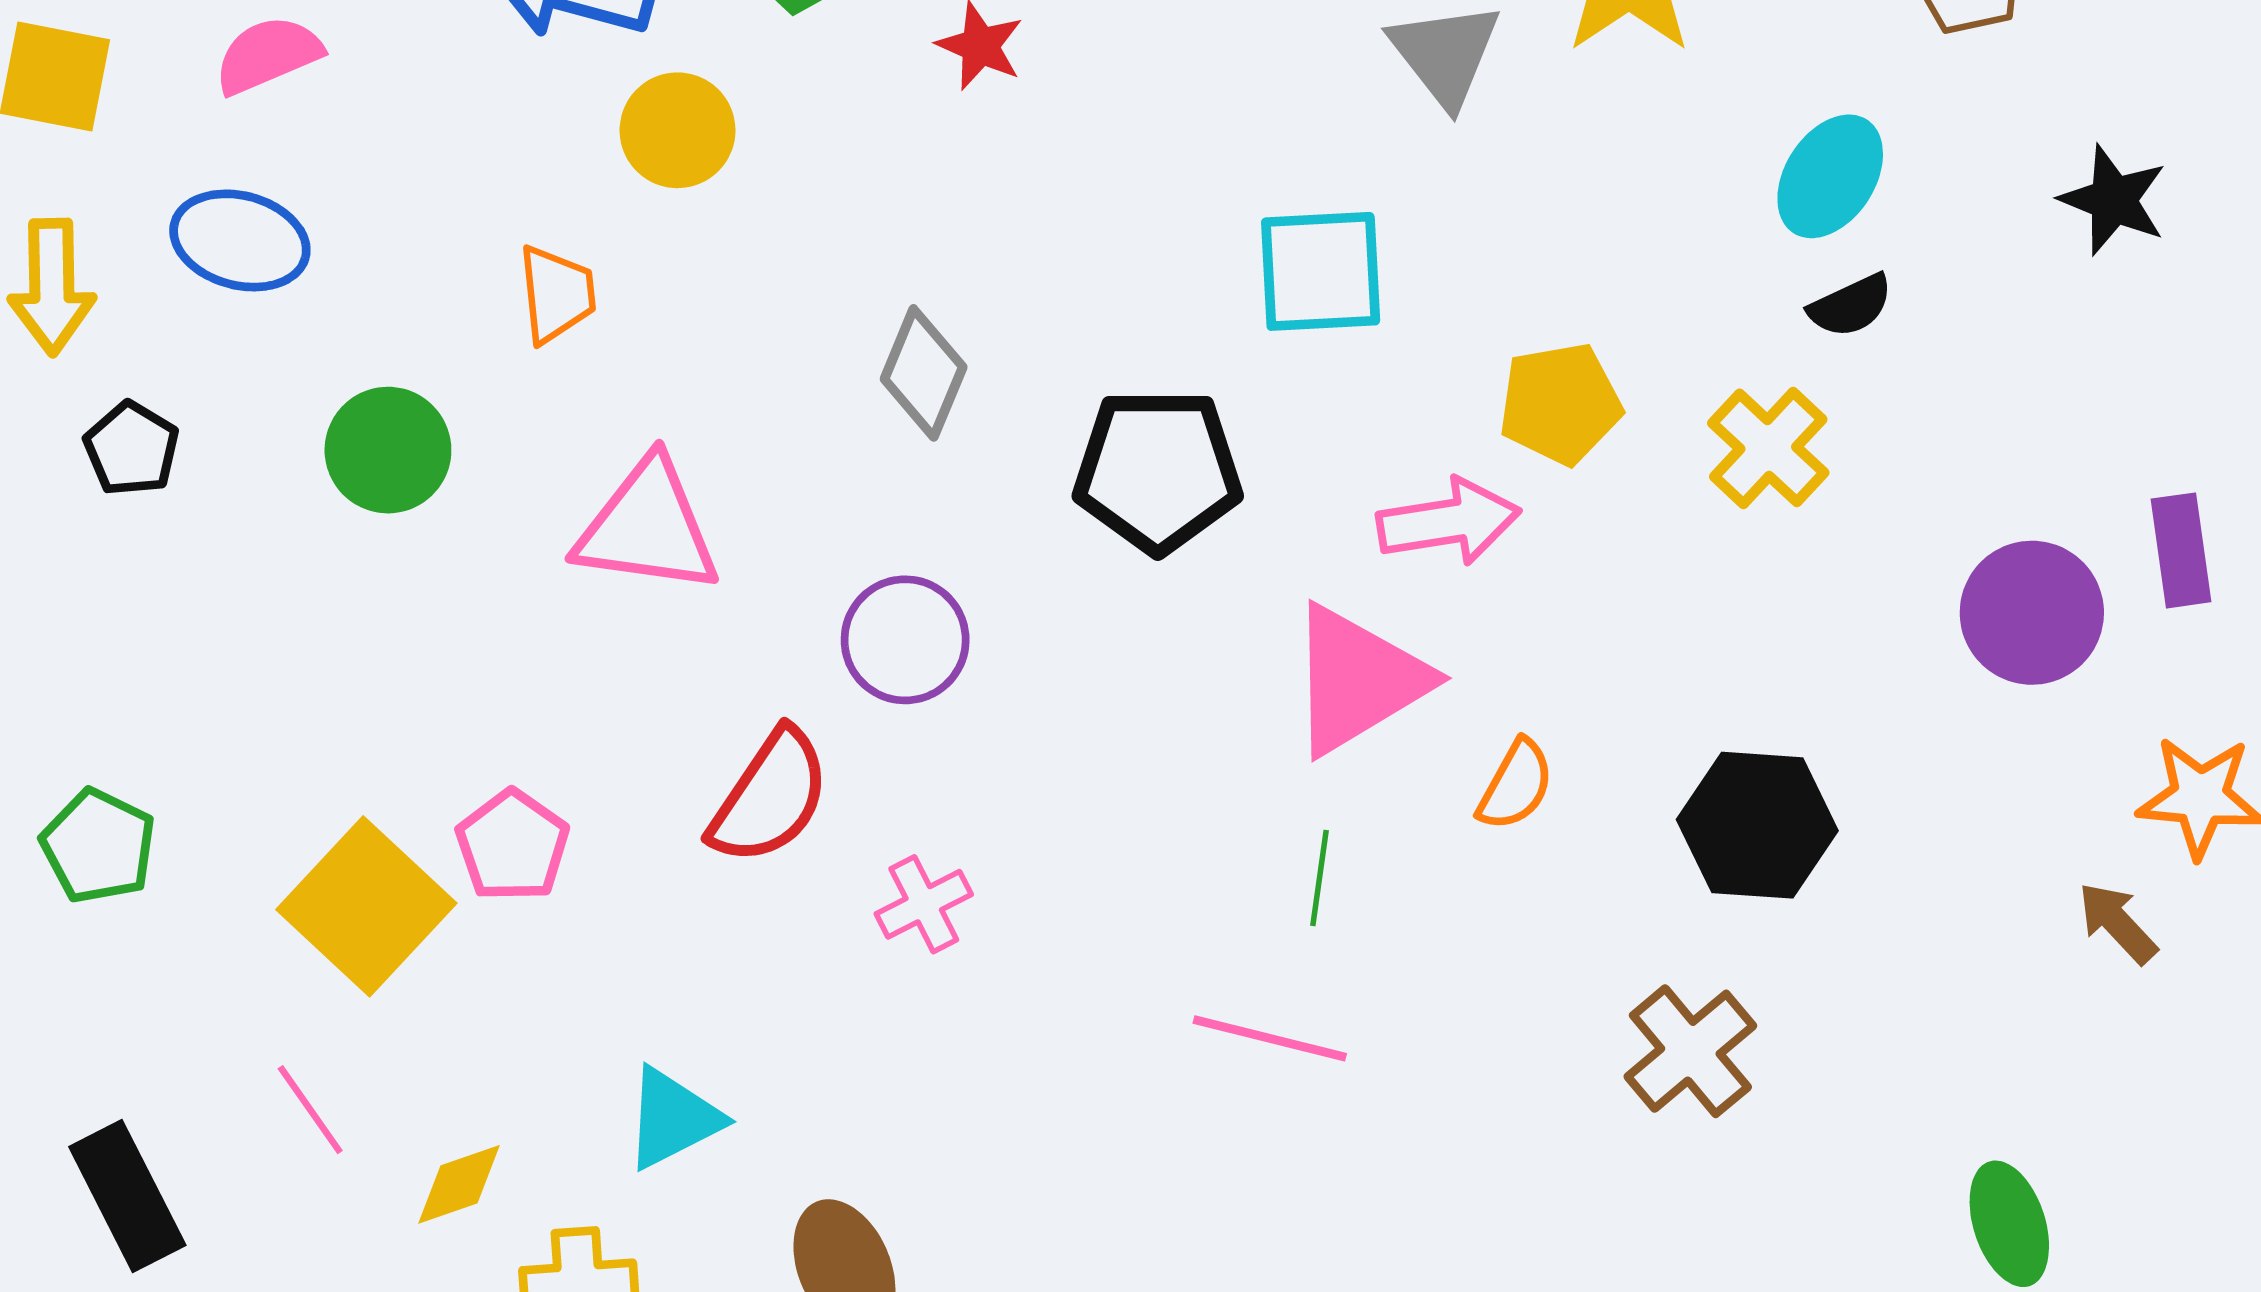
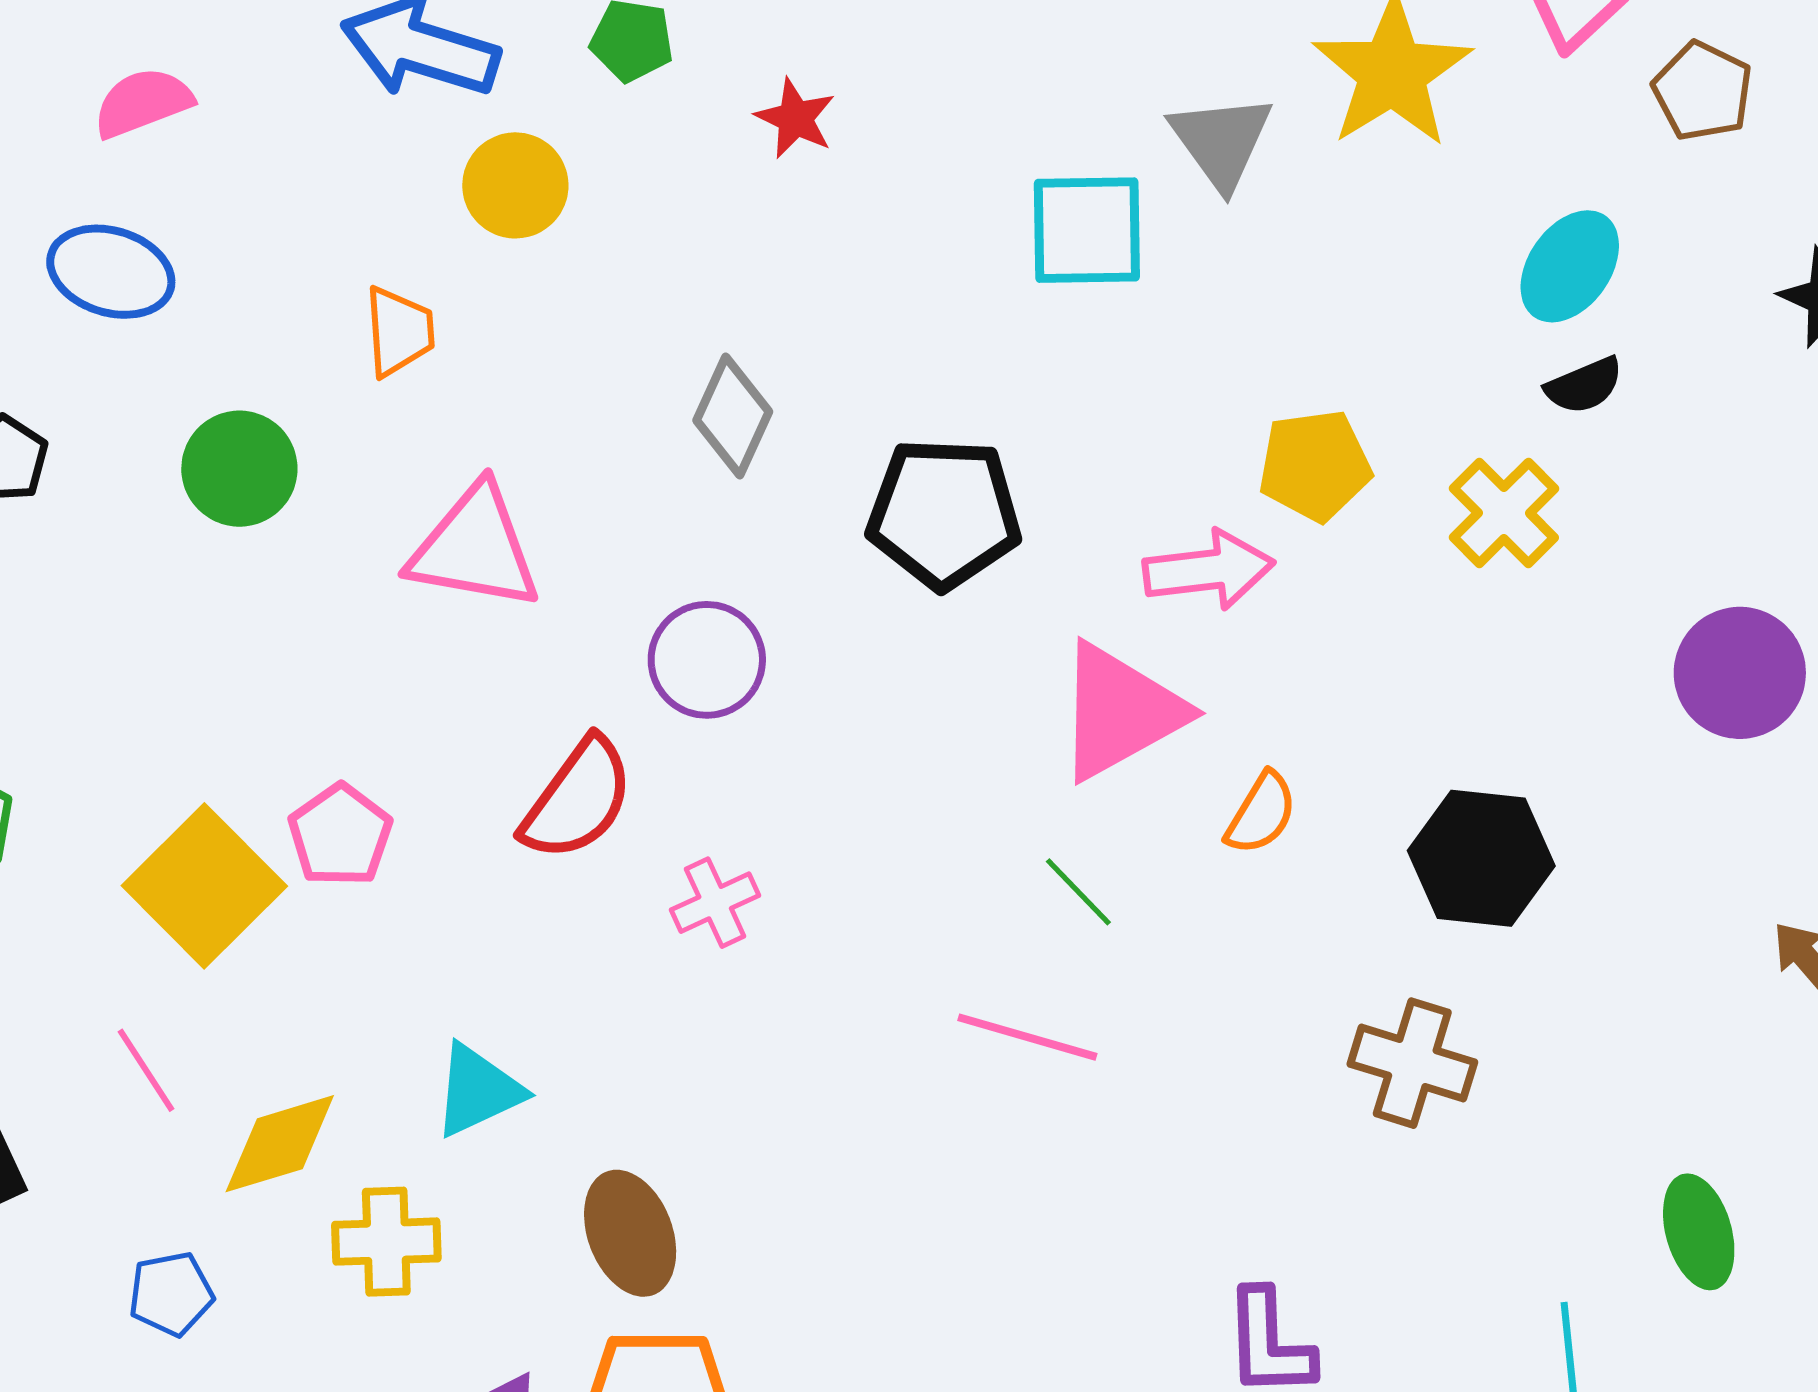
cyan square: (1321, 271) -> (1087, 230), moved
green line: (1319, 878) -> (1078, 892), turned -54
brown cross: (1690, 1051) -> (1412, 1063), turned -35
yellow diamond: (459, 1184) -> (280, 1144), size x1.4

